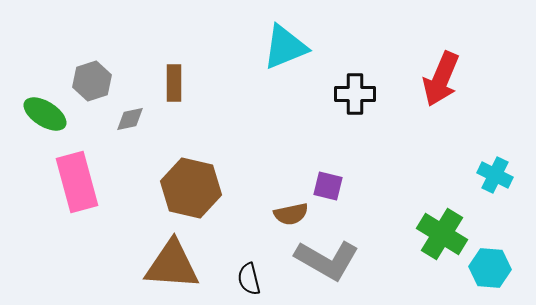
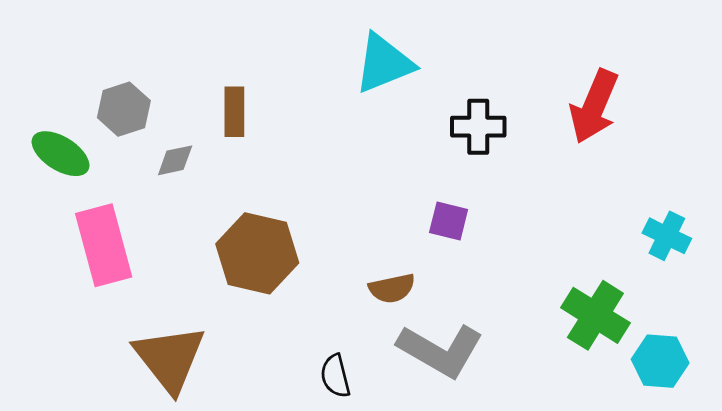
purple square: (328, 186) -> (449, 221), moved
brown triangle: (172, 265) -> (170, 358), moved, turned 48

